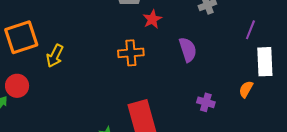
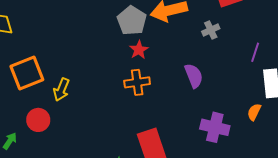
red star: (152, 19) -> (139, 50), moved
red circle: (17, 86) -> (38, 120), moved
purple cross: (206, 102) -> (215, 127), size x1.6

